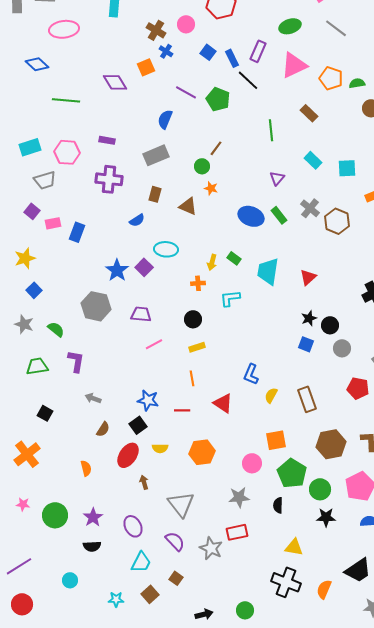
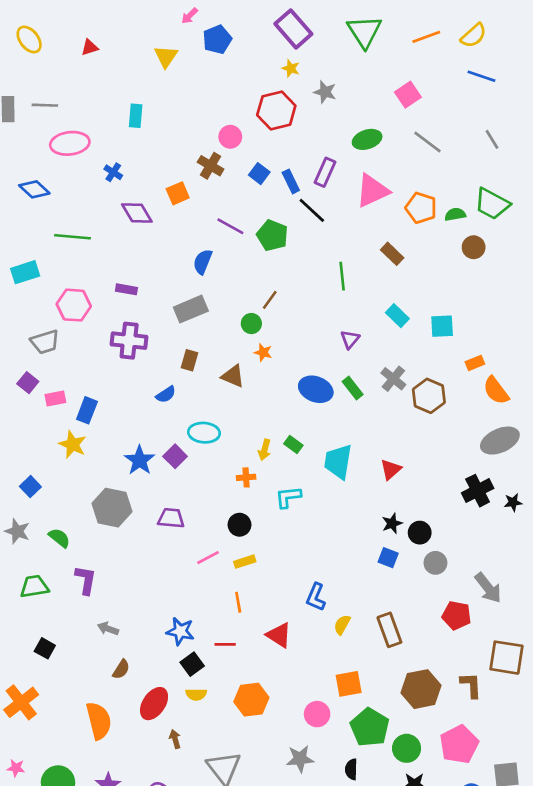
brown cross: (156, 30) -> (211, 166), moved
blue cross: (166, 51) -> (113, 172), moved
cyan rectangle: (30, 147) -> (25, 272), moved
yellow star: (25, 258) -> (72, 444), moved, turned -30
pink line: (154, 344) -> (208, 558), moved
black square: (138, 425) -> (192, 664), moved
orange semicircle: (86, 468) -> (99, 721), size x1.8

